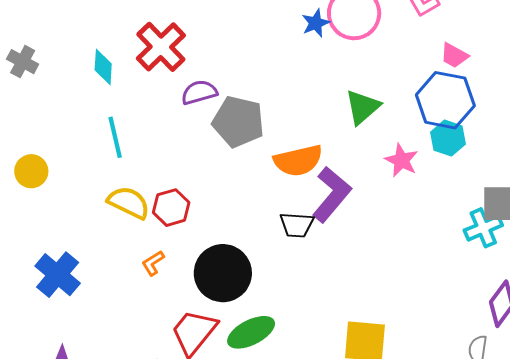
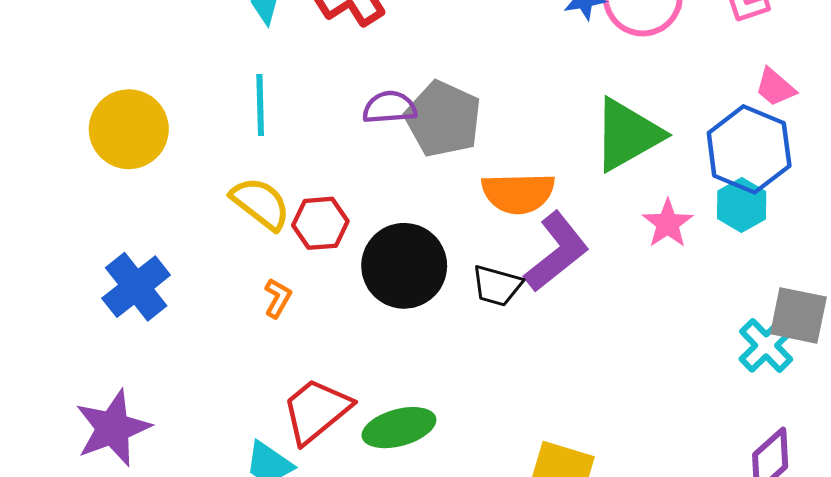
purple semicircle: (199, 92) -> (390, 107), moved
green triangle: (363, 107) -> (627, 135), size x1.4
yellow circle: (31, 171) -> (129, 129), size x1.6
cyan cross: (483, 228) -> (766, 345), turned -33
orange L-shape: (153, 263) -> (278, 298), turned 140
black circle: (223, 273) -> (404, 266), moved

